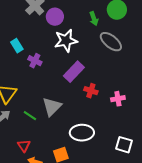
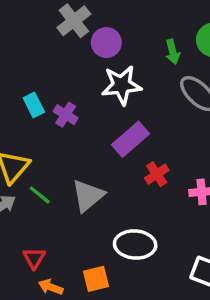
cyan rectangle: (17, 46) -> (34, 105), moved
red cross: (91, 91) -> (157, 174), turned 32
green line: (30, 116) -> (40, 195), moved

